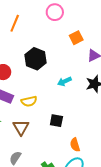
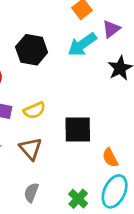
cyan arrow: (64, 81) -> (82, 44), moved, size x1.5
black square: (56, 121) -> (78, 130), size x1.5

